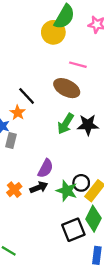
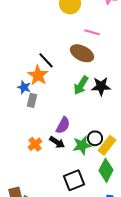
orange star: (18, 113) -> (38, 75), size x1.5
black arrow: (39, 187) -> (57, 142), turned 56
green star: (67, 191) -> (82, 145), turned -30
black square: (73, 230) -> (74, 180), moved

